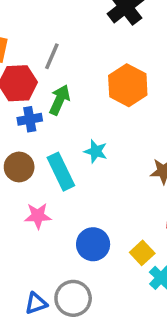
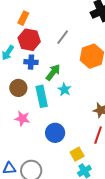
gray line: (52, 56) -> (63, 37), moved
green arrow: (60, 100) -> (53, 72), moved
blue circle: (93, 244) -> (55, 133), moved

